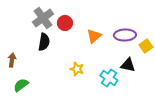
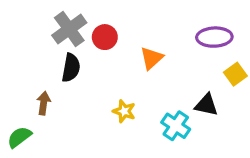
purple ellipse: (125, 35) -> (214, 37), moved
brown arrow: (12, 60) -> (44, 103), moved
green semicircle: (21, 85) -> (19, 137), moved

